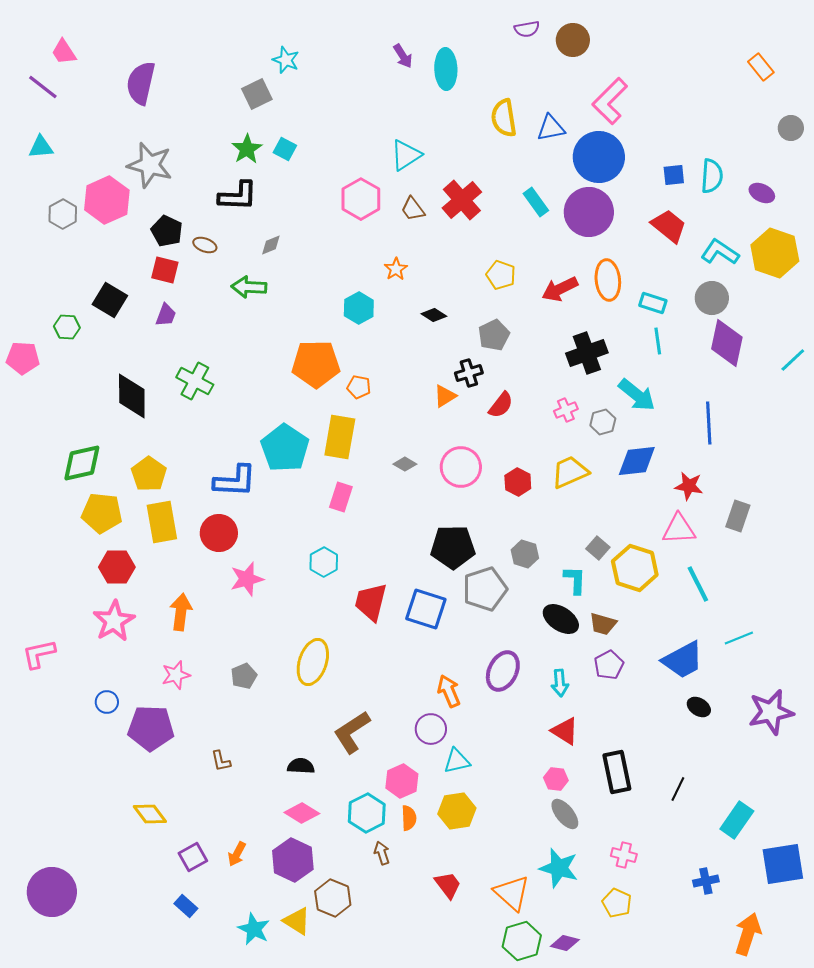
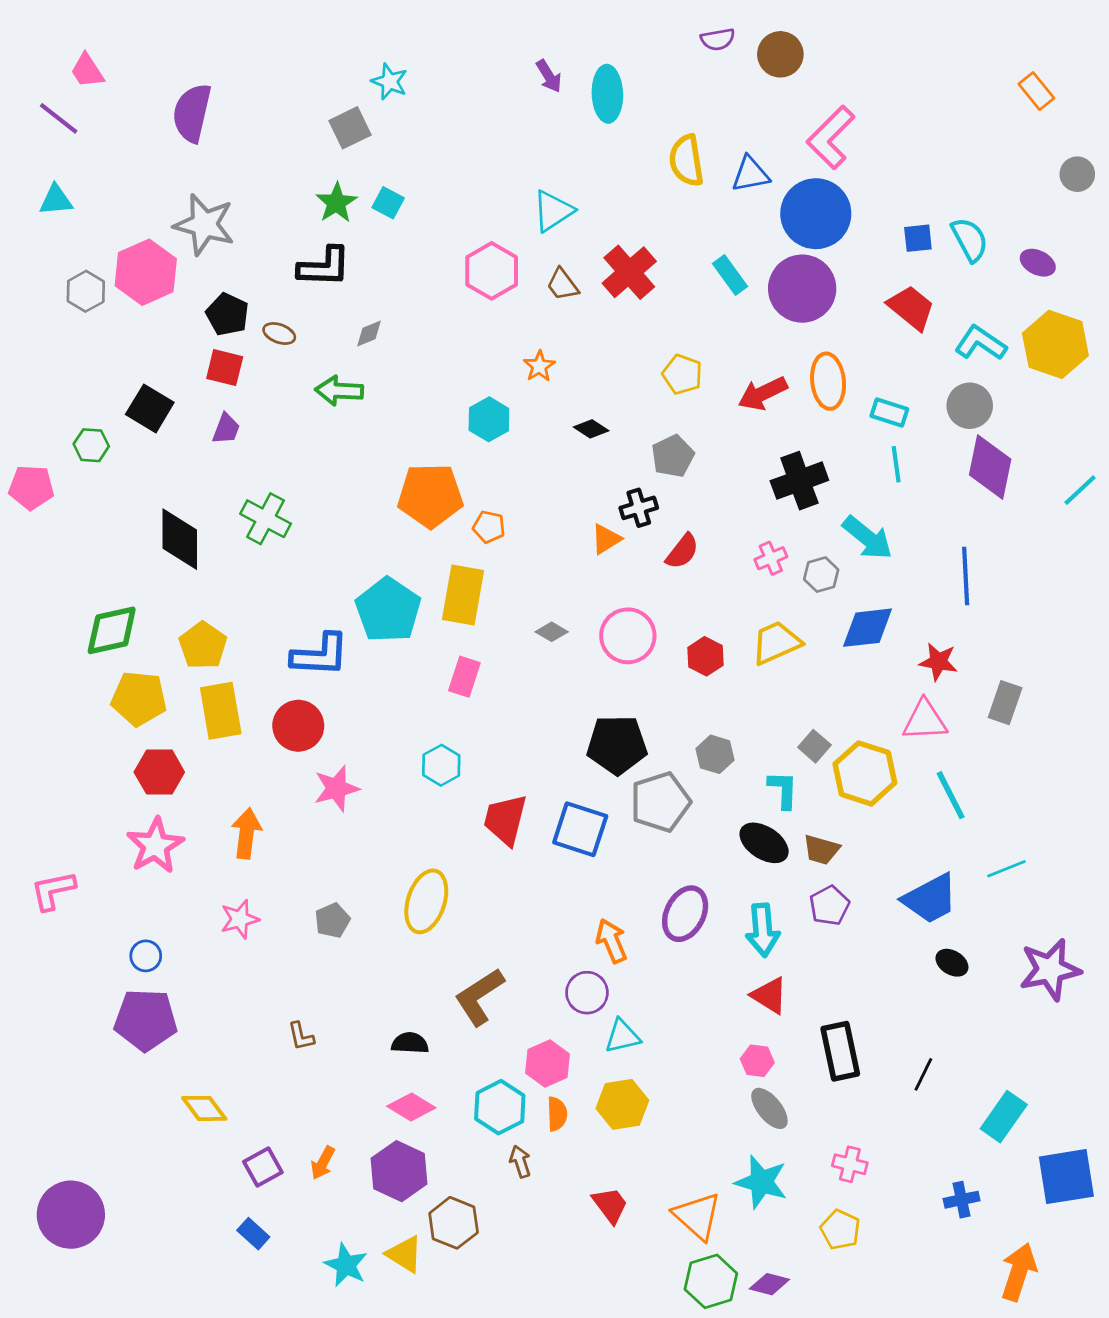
cyan semicircle: (712, 176) -> (970, 240), turned -32
cyan arrow: (560, 683) -> (763, 930), size x1.4
purple pentagon: (151, 728) -> (146, 1020), moved

